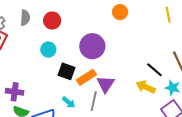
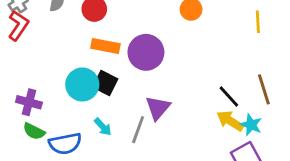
cyan circle: (48, 50) -> (82, 84), moved, size x1.5
orange rectangle: (87, 77) -> (105, 46), moved, turned 36
yellow arrow: (146, 87) -> (230, 121), moved

